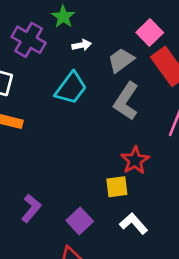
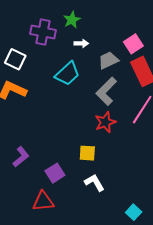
purple cross: (29, 40) -> (43, 32), turned -30
red star: (135, 160) -> (105, 122), moved

